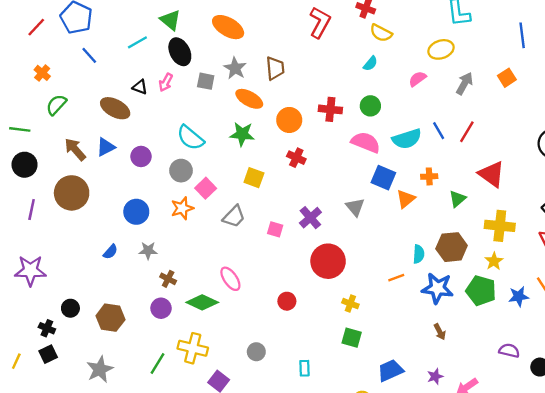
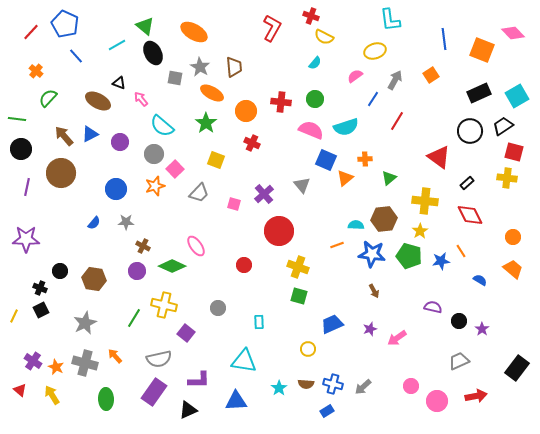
pink arrow: (166, 82) -> (141, 99), moved, turned 112
blue line: (439, 131) -> (373, 99), moved, turned 63
green star: (242, 134) -> (206, 123), turned 30
red triangle: (492, 174) -> (439, 157), moved
cyan semicircle: (419, 254) -> (356, 225), turned -91
yellow cross: (350, 304) -> (298, 267), size x1.5

